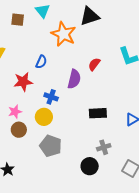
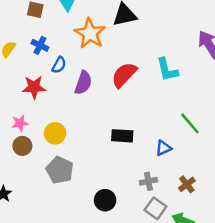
red semicircle: (94, 64) -> (124, 75), size x1.6
purple semicircle: (74, 79) -> (83, 83), moved
blue cross: (51, 97) -> (40, 45), moved
gray cross: (104, 147) -> (148, 181), moved

